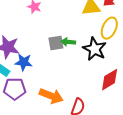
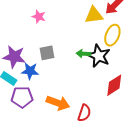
green arrow: (68, 42) -> (83, 54), moved
gray square: (56, 43) -> (47, 53), moved

